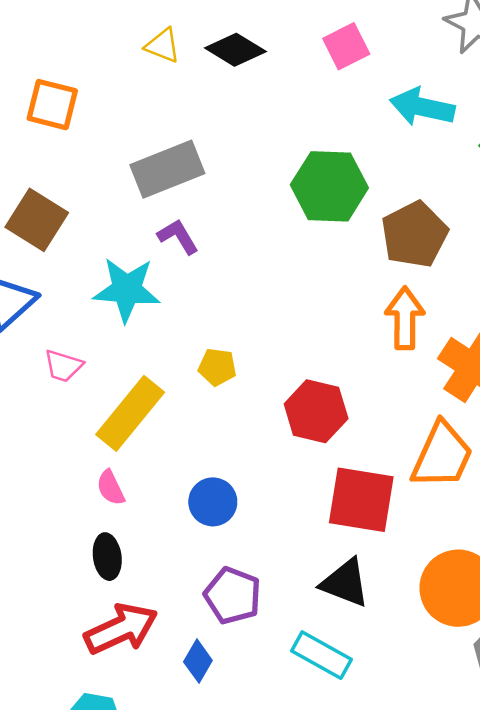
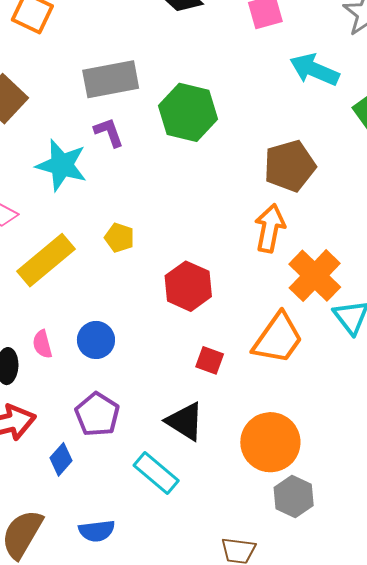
green hexagon: (329, 186) -> (188, 112), moved
pink semicircle: (111, 488) -> (42, 344), moved
red square: (361, 500) -> (210, 360), size x0.5

